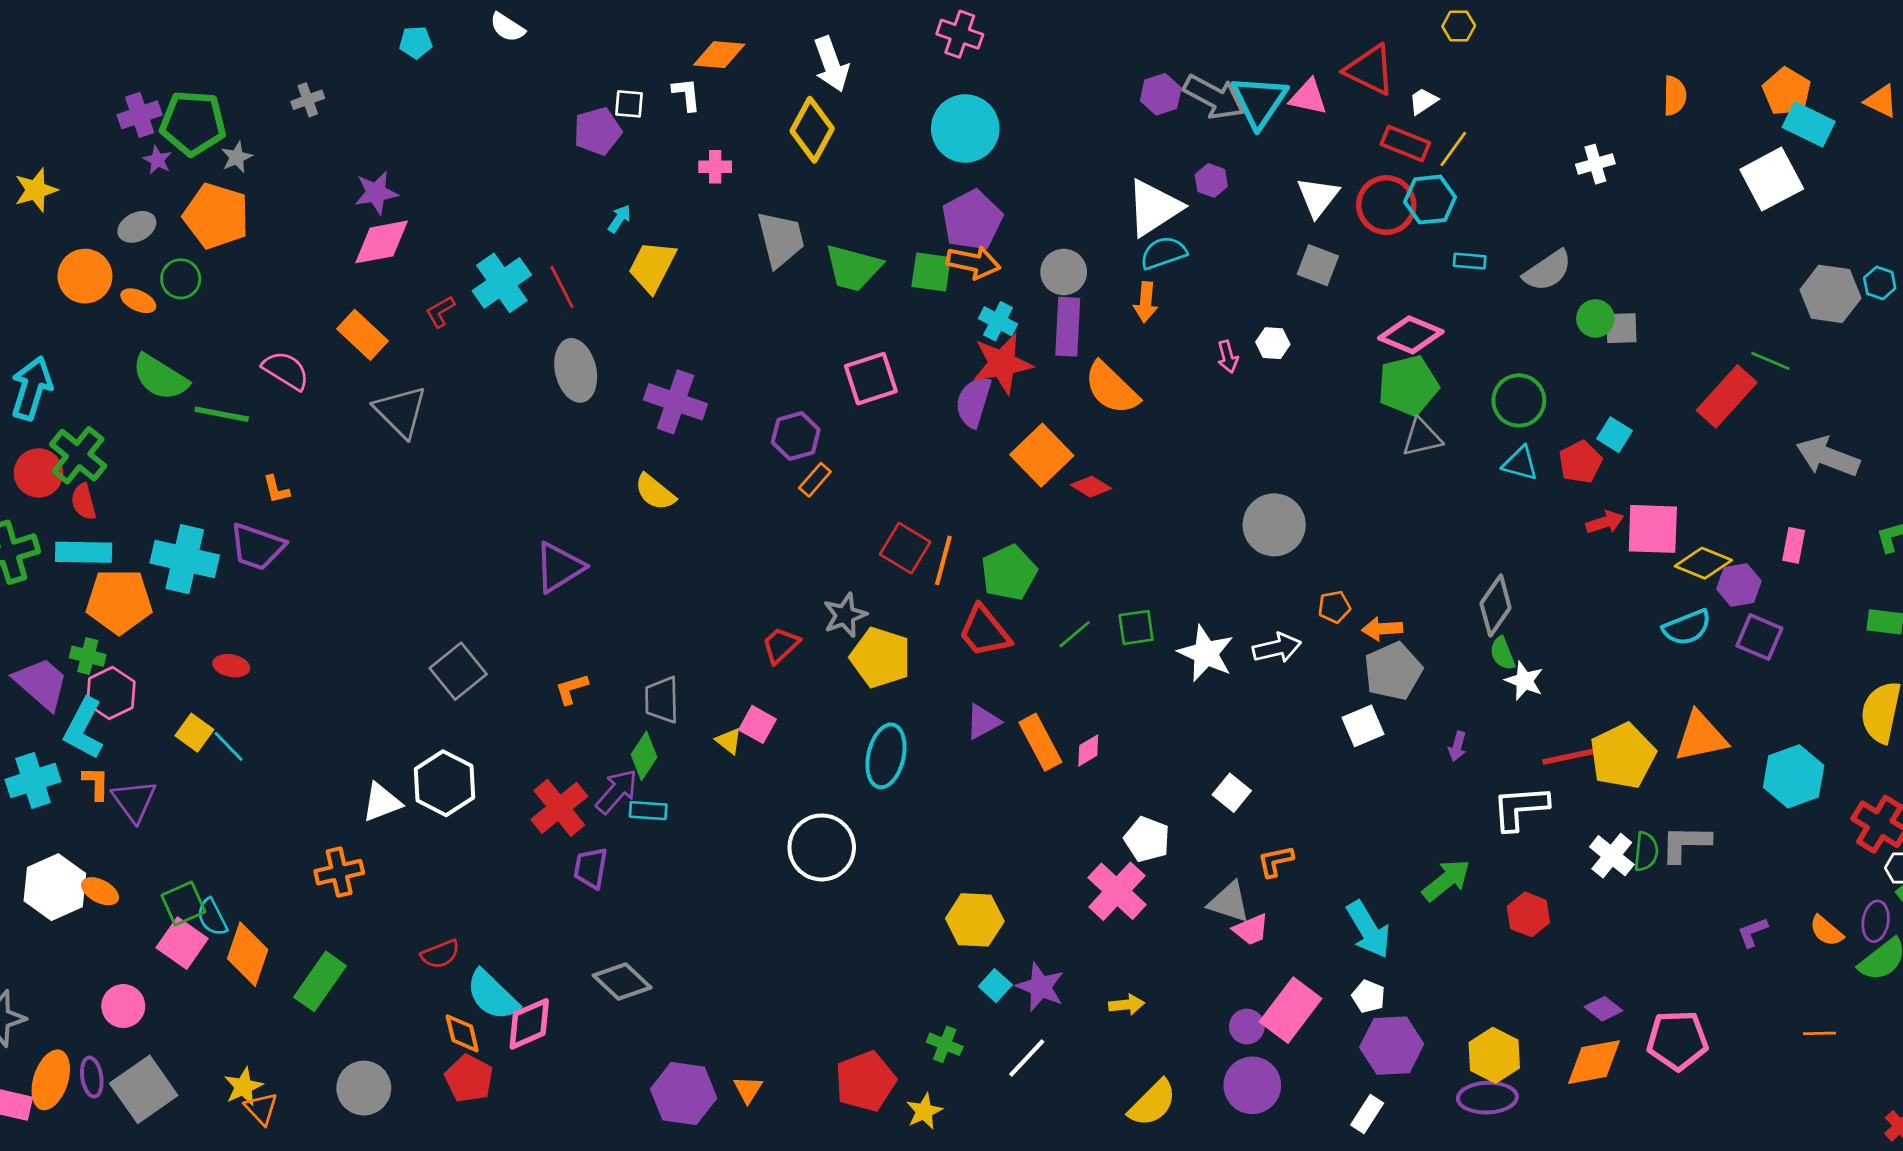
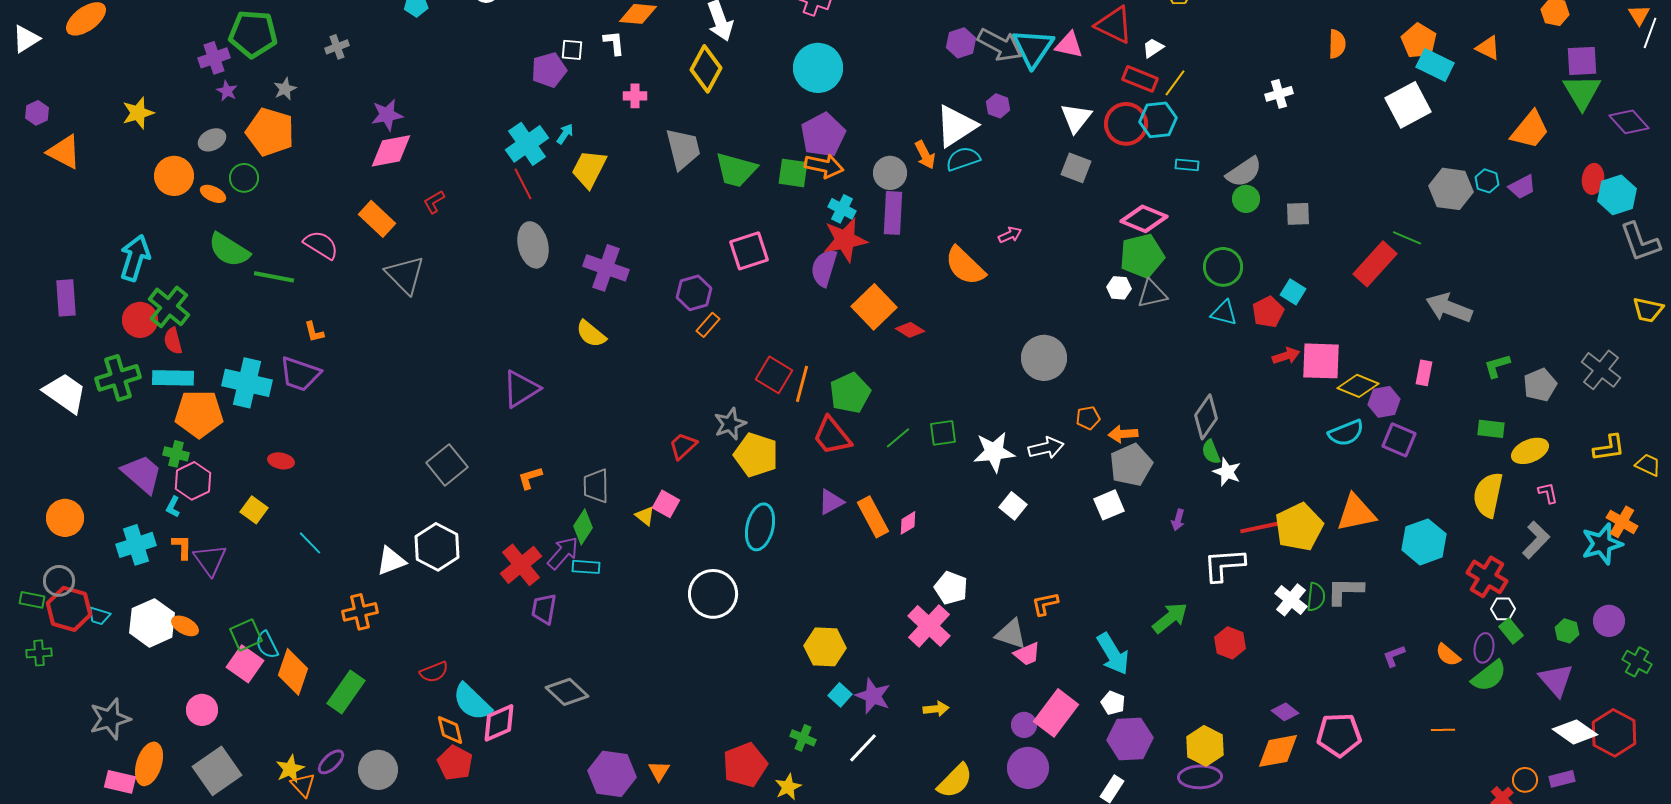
green pentagon: (193, 123) -> (253, 34), moved
cyan cross: (502, 283) -> (527, 144), moved
orange arrow: (1146, 302) -> (925, 155), moved, turned -32
green circle: (1595, 318) -> (1246, 199), moved
white hexagon: (1273, 343) -> (1119, 288), moved
pink arrow: (1228, 357) -> (1010, 235), turned -100
orange semicircle: (1111, 388) -> (965, 266), moved
white star: (1206, 653) -> (994, 452), turned -30
cyan L-shape: (84, 729) -> (173, 507), size x0.5
cyan line: (228, 746) -> (310, 543), moved
white square: (1232, 793) -> (1013, 506), moved
purple ellipse: (92, 1077) -> (331, 762), moved, turned 56

